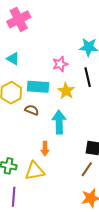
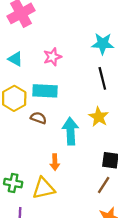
pink star: (60, 64) -> (52, 57), moved
yellow star: (66, 91) -> (99, 117), moved

